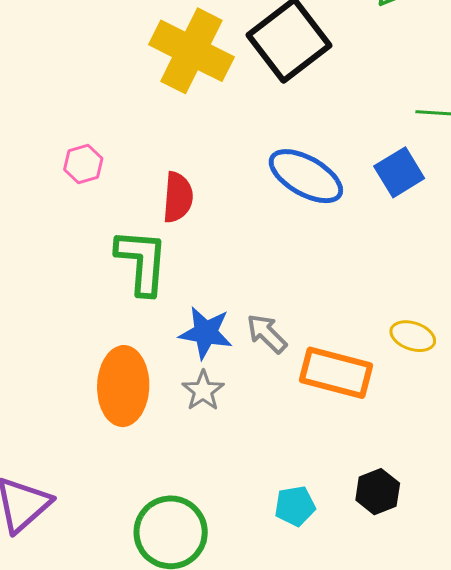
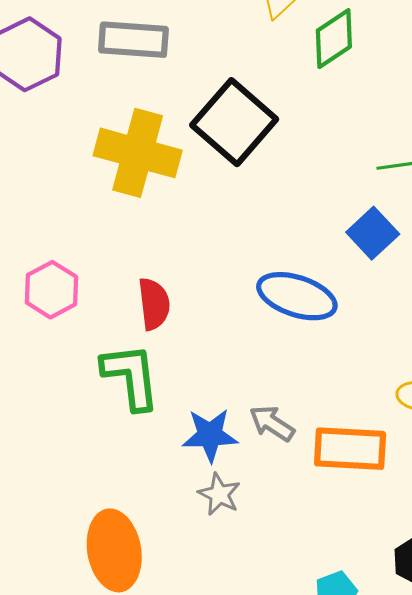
pink hexagon: (83, 164) -> (51, 290), size x1.4
blue ellipse: (306, 176) -> (297, 296), moved
orange ellipse: (123, 386) -> (114, 550), moved

